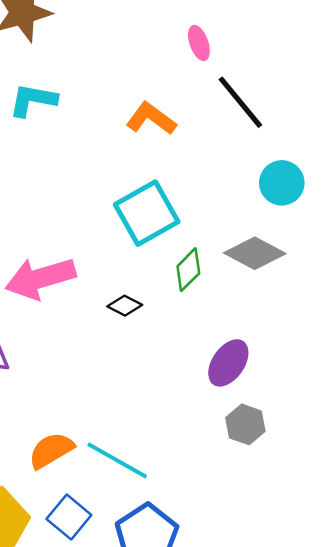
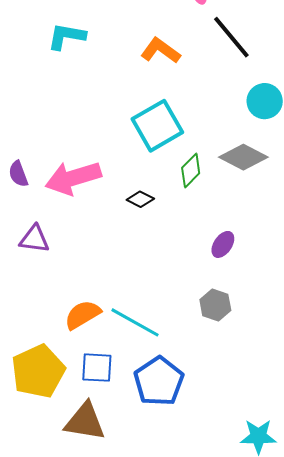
purple ellipse: (228, 363) -> (223, 244), size x0.7
gray hexagon: (245, 424) -> (215, 305), moved
blue square: (69, 517) -> (97, 368), turned -36

